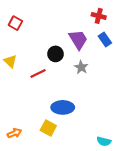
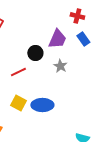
purple trapezoid: (78, 40) -> (57, 39), turned 55
yellow square: (48, 128) -> (18, 103), moved

